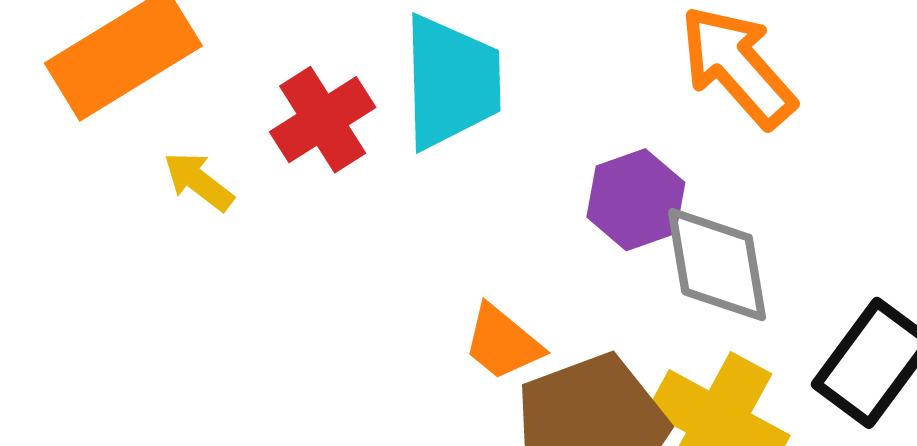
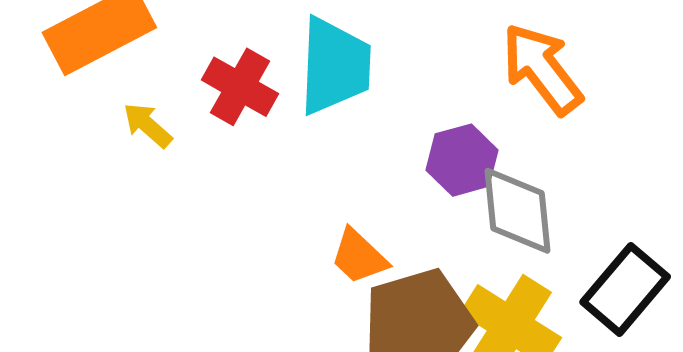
red cross: (323, 120) -> (240, 87), turned -32

